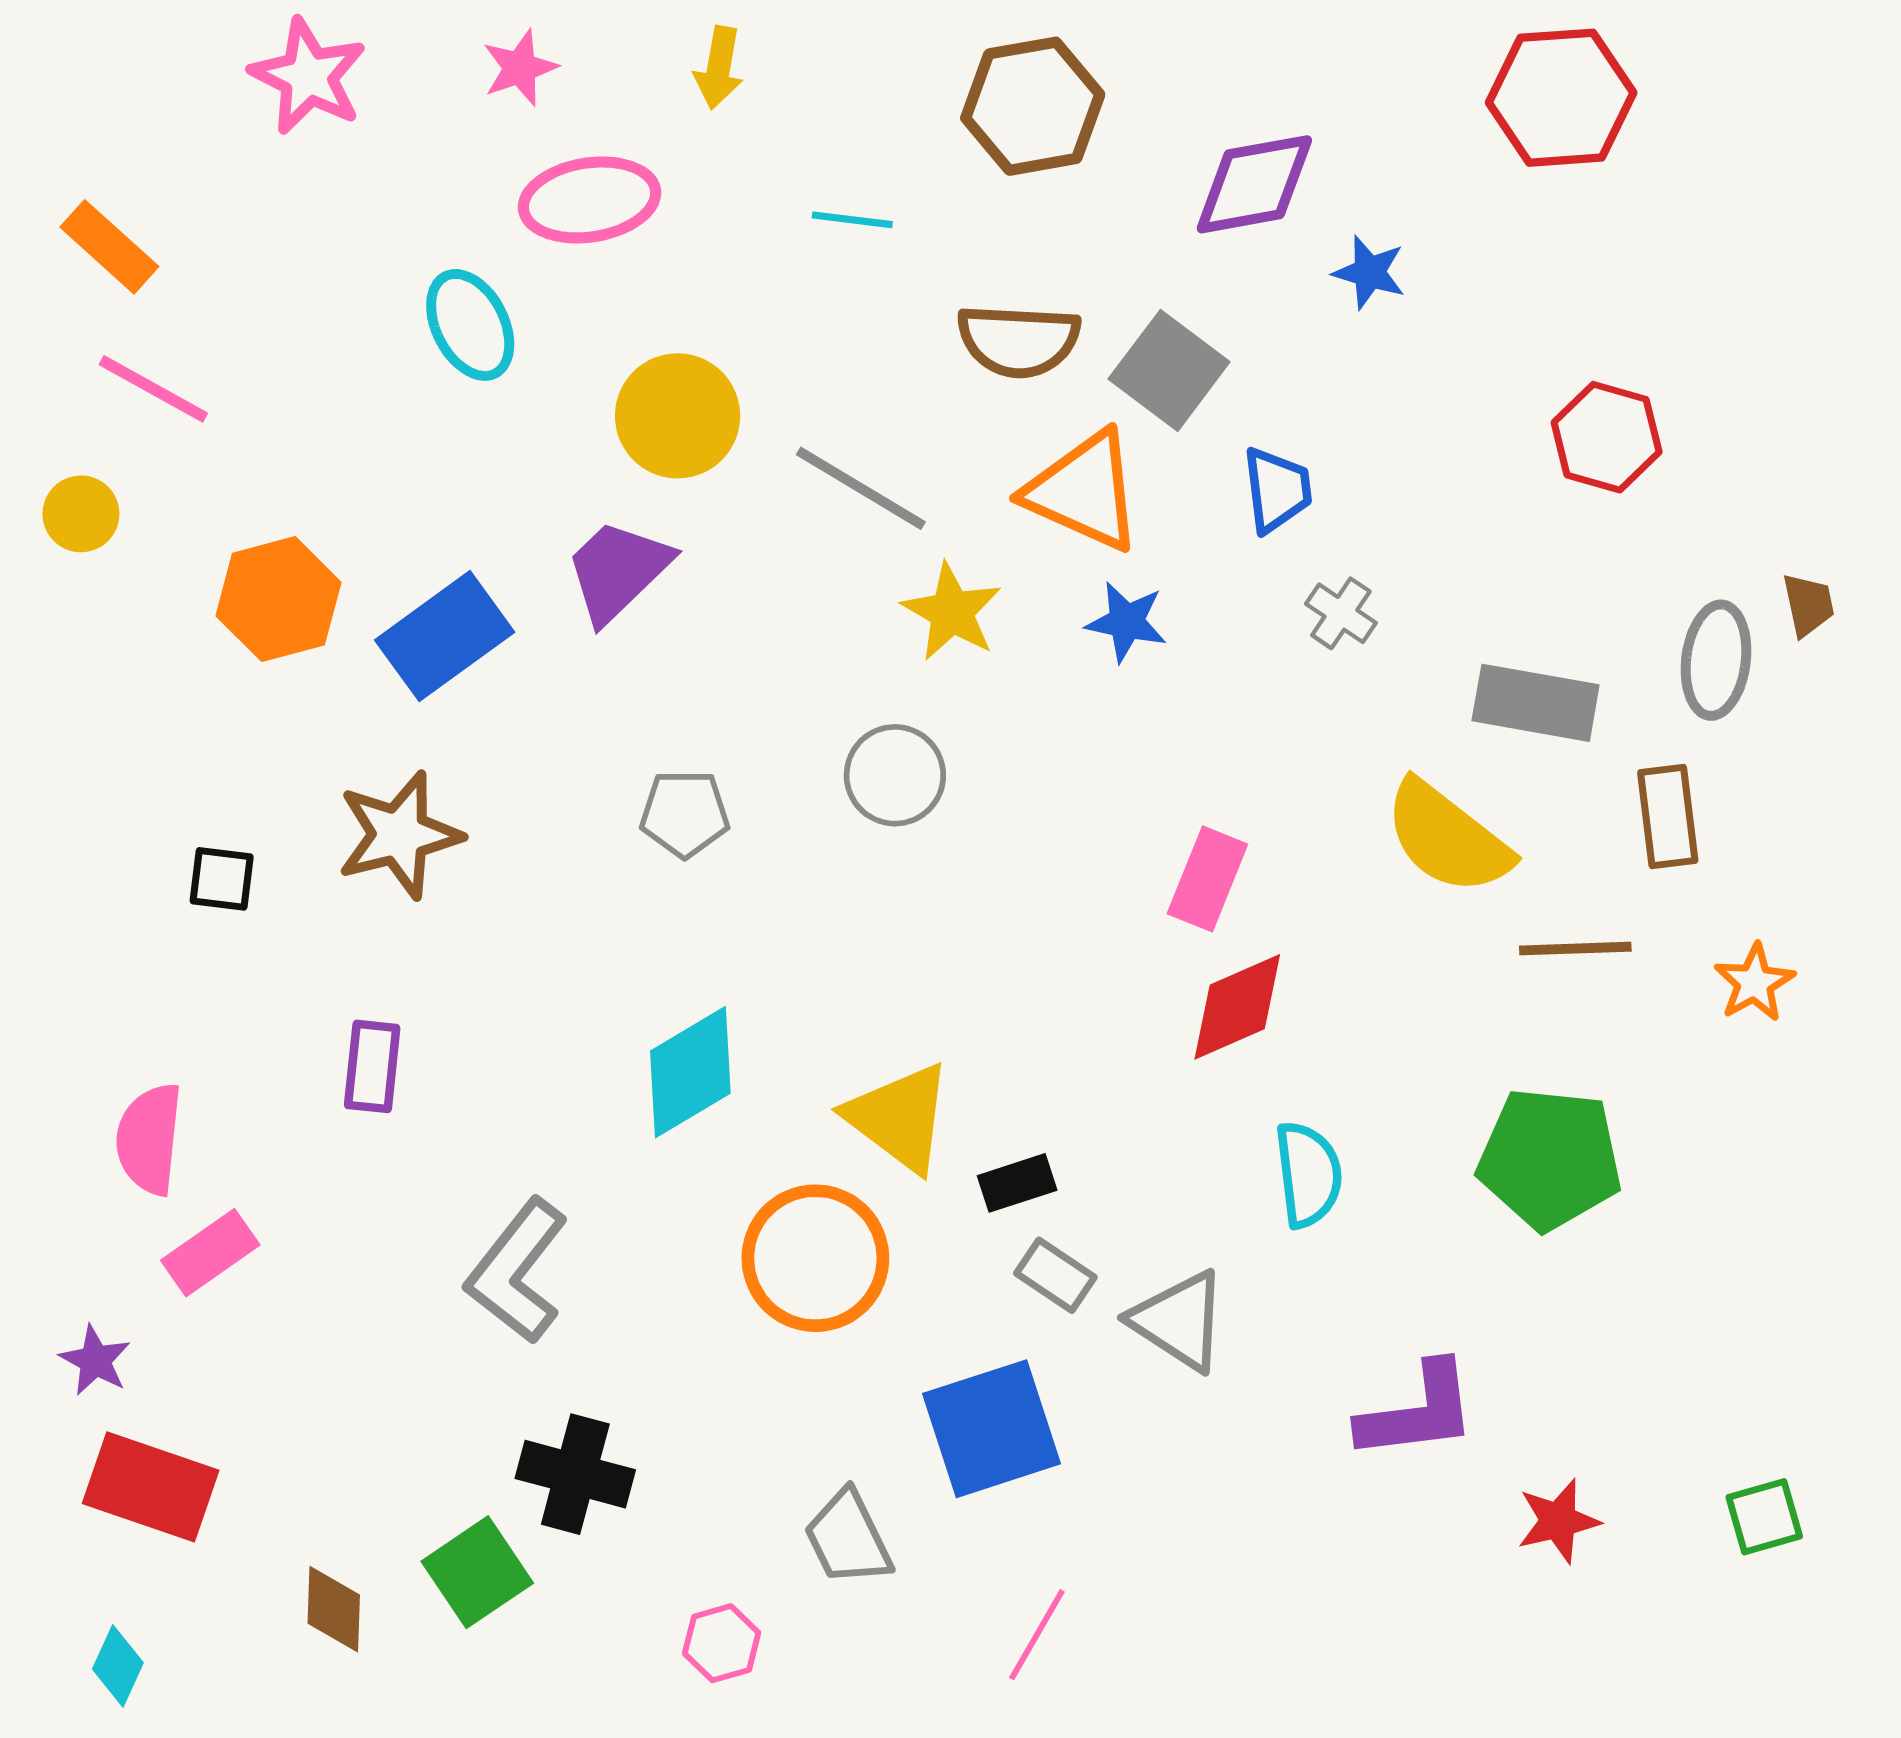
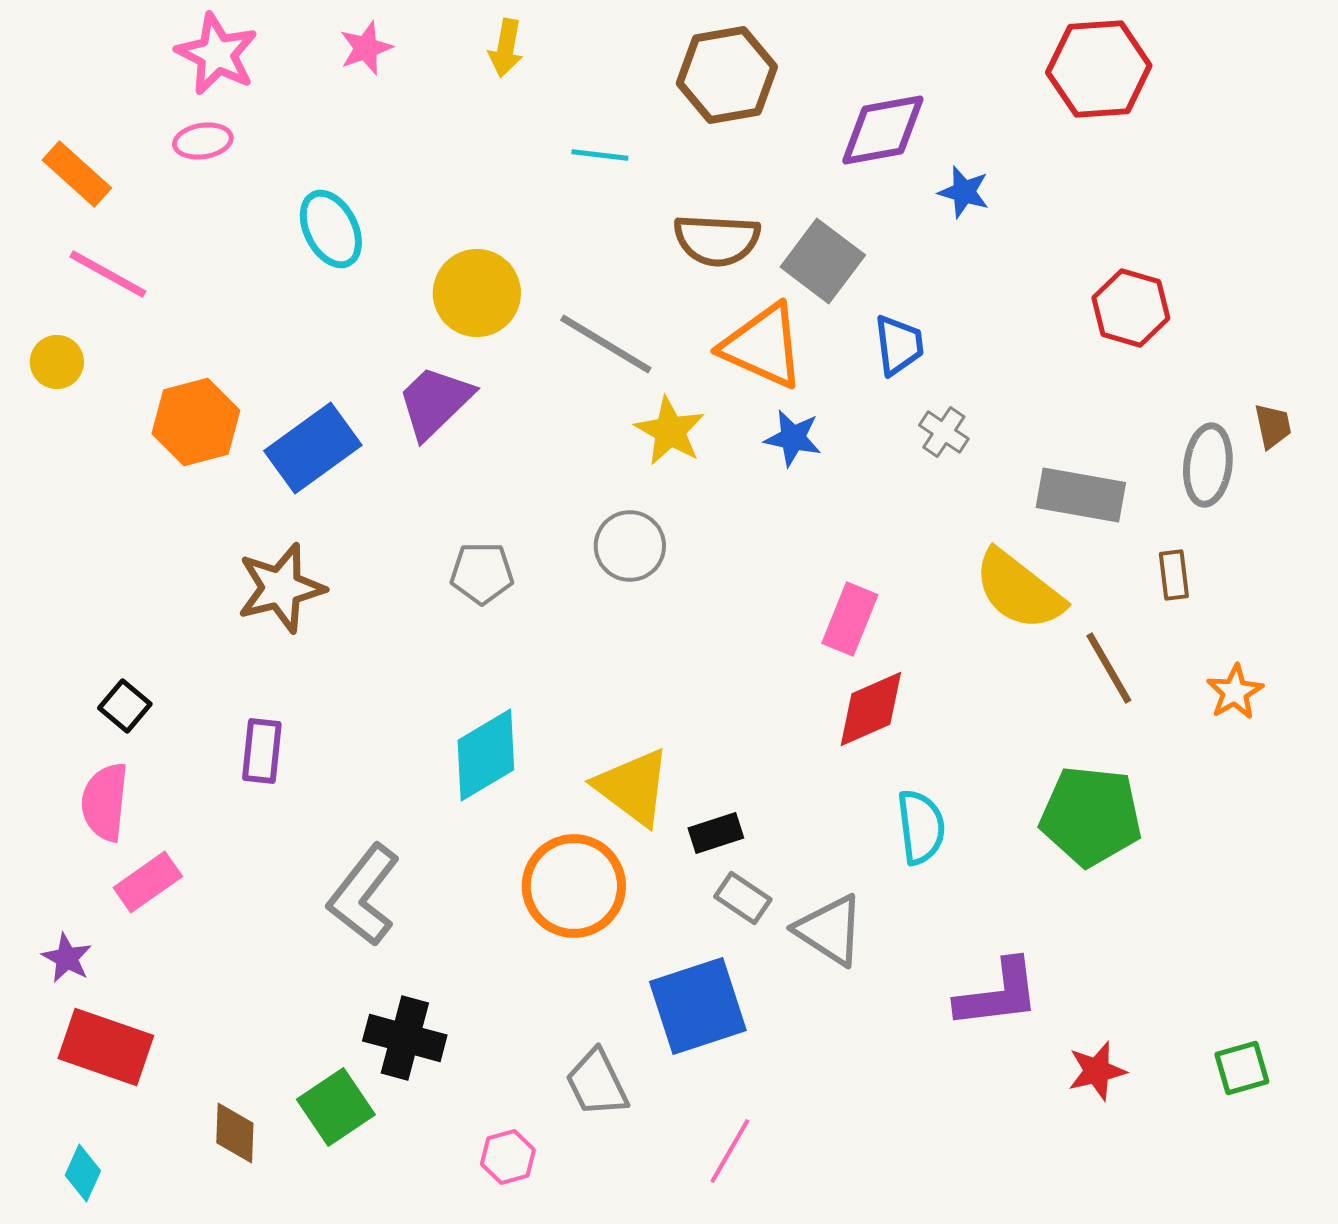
pink ellipse: (590, 200) -> (203, 141), moved, size x0.6
brown rectangle: (1668, 816) -> (1174, 575), size x0.7
black square: (222, 879) -> (125, 706), moved, turned 33
brown line: (1575, 949) -> (1109, 668), turned 62

